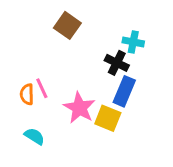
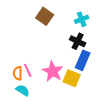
cyan cross: (133, 42) -> (82, 19), moved, turned -32
pink line: (42, 88) -> (28, 70), moved
orange semicircle: (27, 94) -> (18, 73), moved

